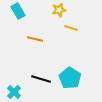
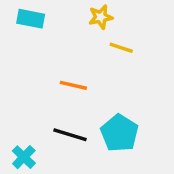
cyan rectangle: (18, 11) -> (31, 19), turned -49
orange line: (35, 39) -> (73, 85), moved

